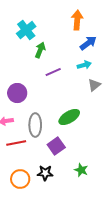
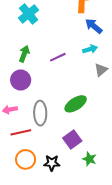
blue arrow: (88, 43) -> (94, 26), turned -102
green arrow: (40, 50) -> (24, 54), moved
purple square: (56, 146) -> (72, 140), moved
orange circle: (20, 179) -> (26, 159), moved

